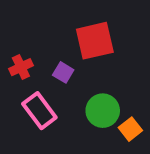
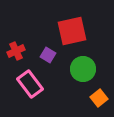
green circle: (103, 111) -> (83, 69), moved

